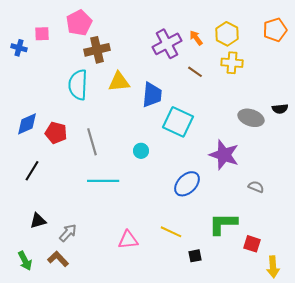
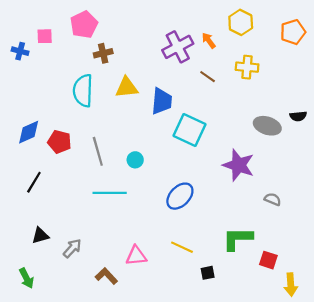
yellow hexagon: (227, 34) -> (241, 22), moved
brown cross: (97, 50) -> (103, 53), size x0.7
cyan circle: (141, 151) -> (135, 160), moved
blue ellipse: (187, 184) -> (180, 196), moved
brown L-shape: (58, 259) -> (106, 276), moved

